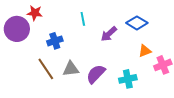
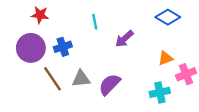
blue diamond: (137, 23) -> (168, 17), moved
purple circle: (17, 29) -> (31, 48), moved
cyan cross: (128, 79) -> (160, 92), moved

